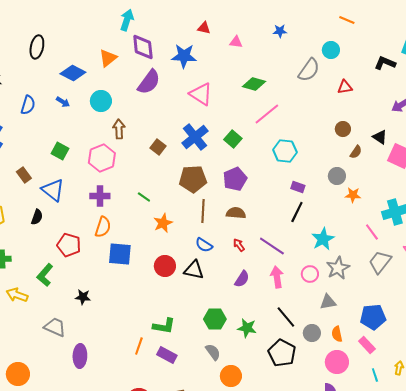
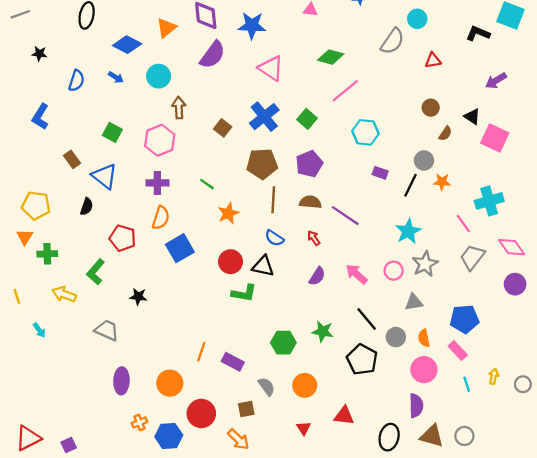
black line: (297, 212) -> (410, 185), moved
purple line: (272, 246) -> (345, 216), moved
blue square: (120, 254) -> (180, 248), turned -35
pink arrow: (277, 277) -> (356, 274), turned -40
green hexagon: (215, 319) -> (283, 343), moved
green L-shape: (164, 326) -> (244, 293), moved
gray semicircle: (213, 352) -> (267, 386), moved
purple ellipse: (80, 356) -> (121, 381), moved
orange circle: (18, 374) -> (170, 383), moved

